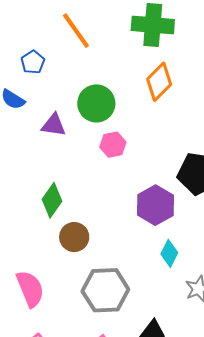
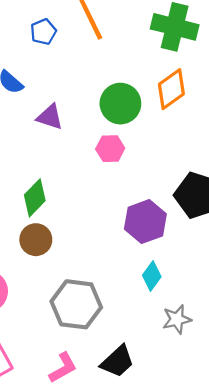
blue pentagon: (33, 62) -> (43, 32), moved
green circle: (96, 103) -> (120, 104), moved
brown circle: (74, 237) -> (36, 240), moved

